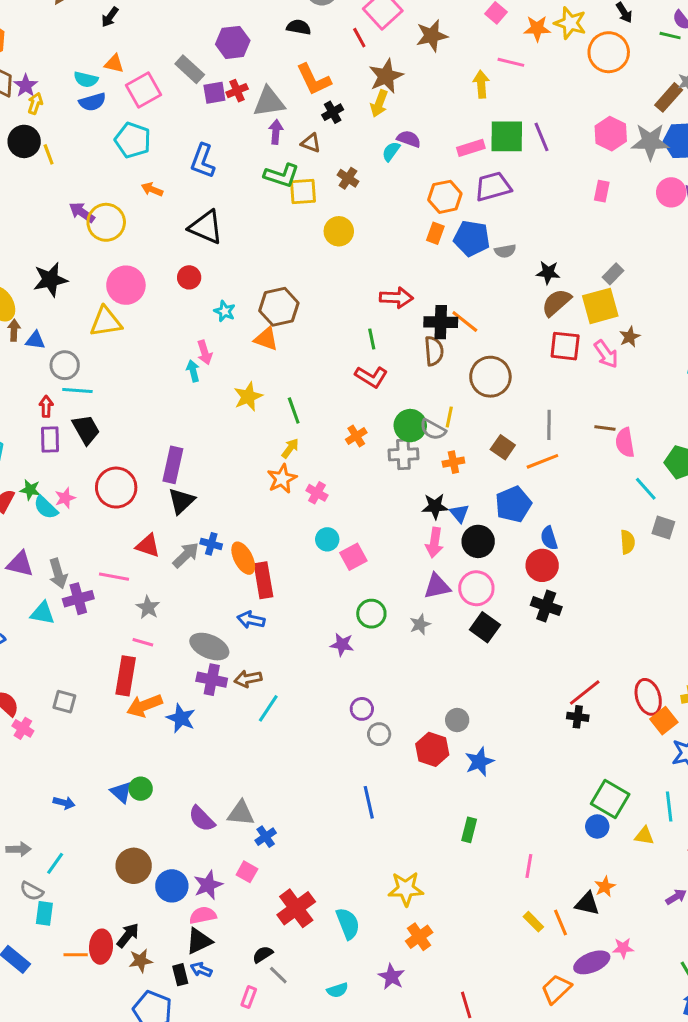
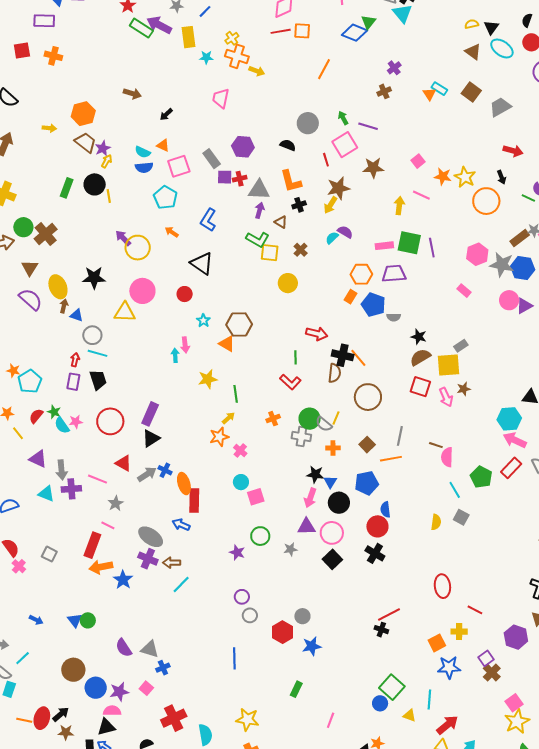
pink rectangle: (602, 191) -> (464, 291), turned -72
red ellipse: (648, 697) -> (442, 586), moved

